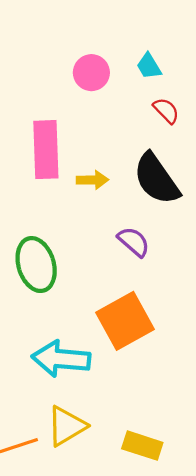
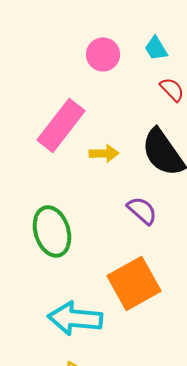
pink rectangle: (46, 150) -> (61, 125), turned 40

